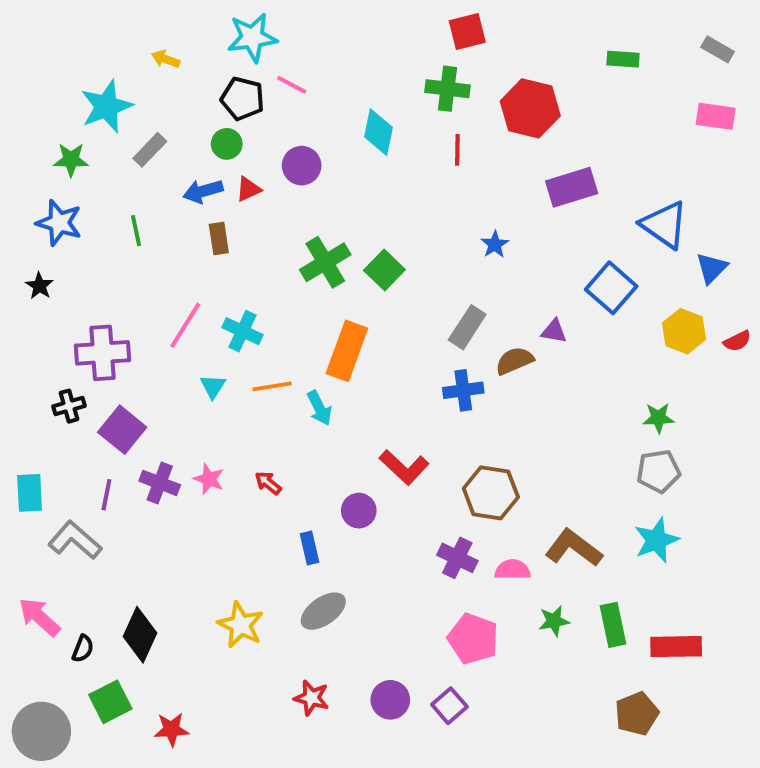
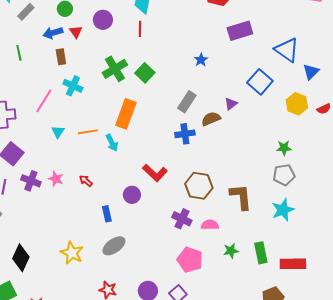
red line: (457, 150) -> (140, 29), moved
red triangle: (248, 189) -> (76, 32), turned -40
cyan cross: (242, 331) -> (73, 86), moved
purple triangle: (554, 331) -> (231, 104), turned -48
brown L-shape: (574, 548) -> (241, 197), moved, turned 48

